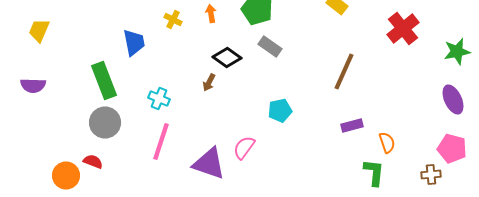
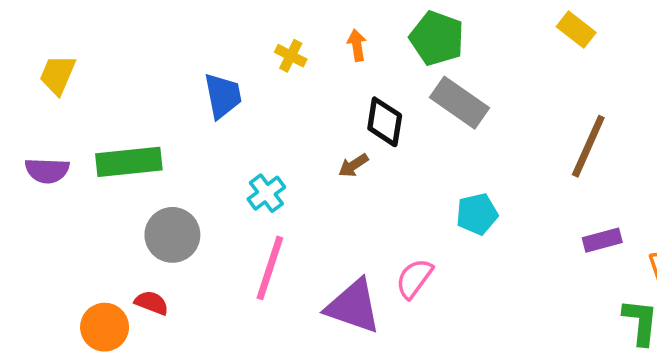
gray rectangle: (270, 46) -> (460, 103), size x1.4
black diamond: (227, 58) -> (385, 122), turned 64
green rectangle: (104, 80) -> (129, 162), moved, turned -75
brown arrow: (209, 82) -> (353, 165), turned 30
cyan cross: (159, 98) -> (266, 193), turned 30

